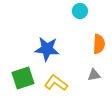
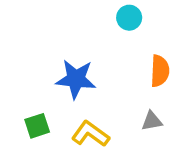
green square: (23, 78) -> (37, 126), size x0.7

